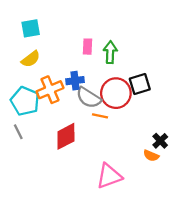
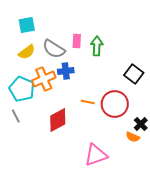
black square: (140, 84) -> (134, 74), moved, turned -36
red circle: (116, 93) -> (115, 104), moved
gray semicircle: (89, 98) -> (54, 49), moved

